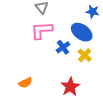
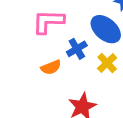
orange semicircle: (25, 83) -> (51, 67), moved

